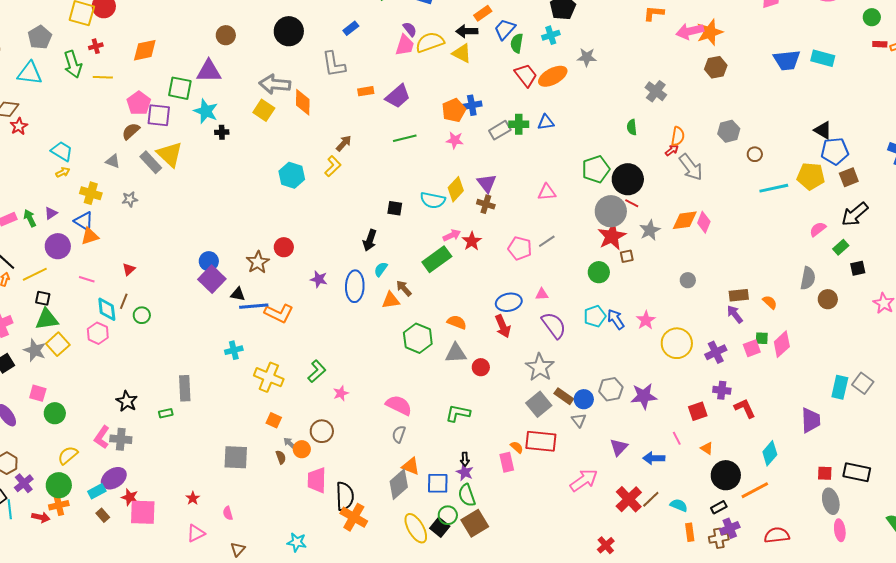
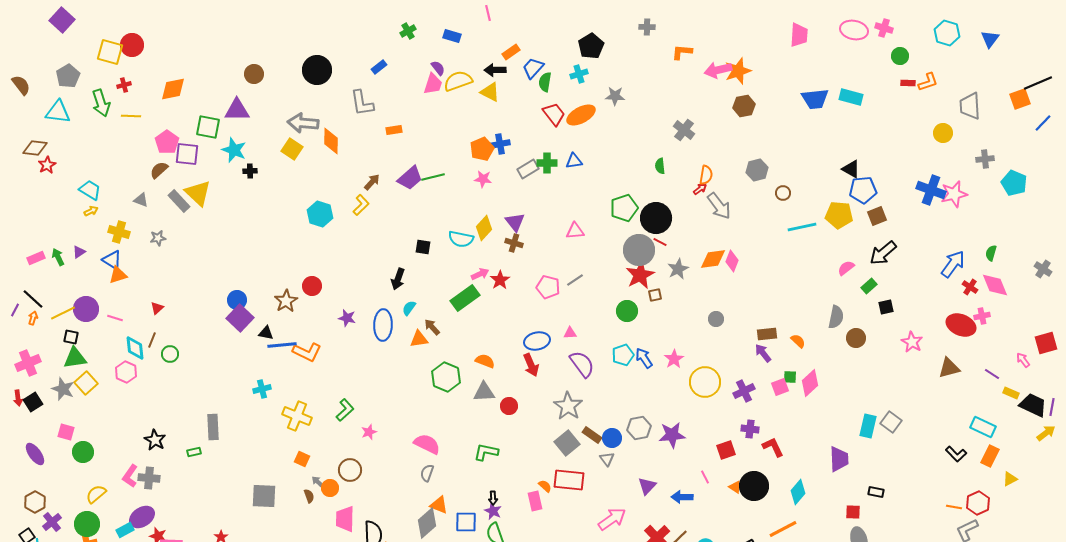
purple trapezoid: (398, 96) -> (410, 178), moved
purple circle: (58, 246) -> (86, 309), moved
black rectangle: (857, 472) -> (876, 492), moved, size x0.6
black circle: (726, 475) -> (754, 486), moved

